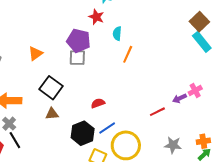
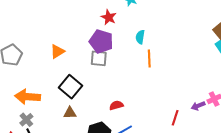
red star: (96, 17) -> (109, 17), moved
orange line: (128, 54) -> (149, 58), turned -30
red line: (157, 112) -> (175, 118), turned -49

